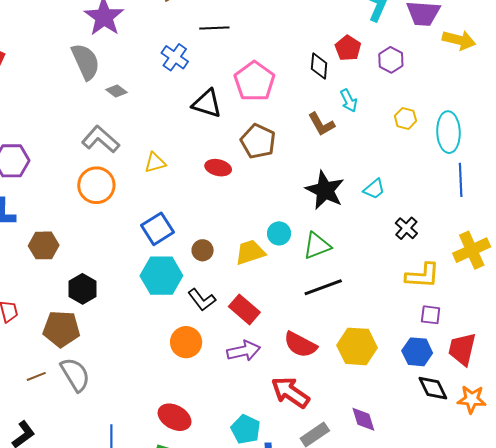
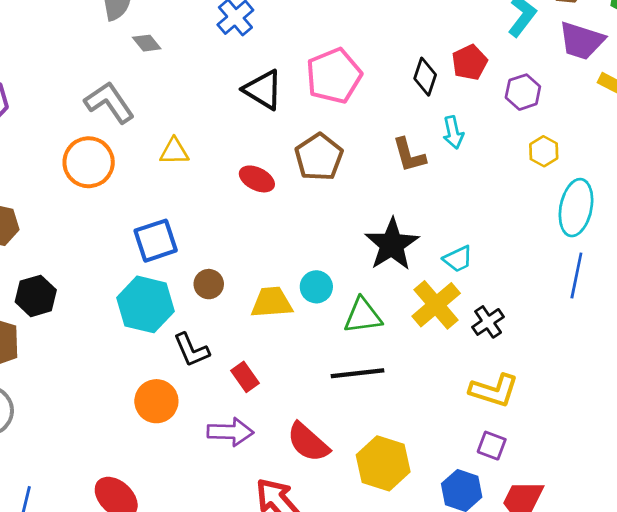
yellow hexagon: (405, 118) -> (544, 151), moved
yellow cross: (472, 250) -> (436, 305), moved, turned -30
red rectangle: (244, 309) -> (245, 377), size x0.7

